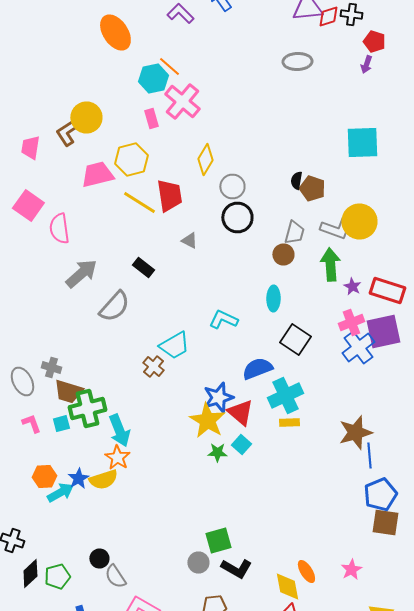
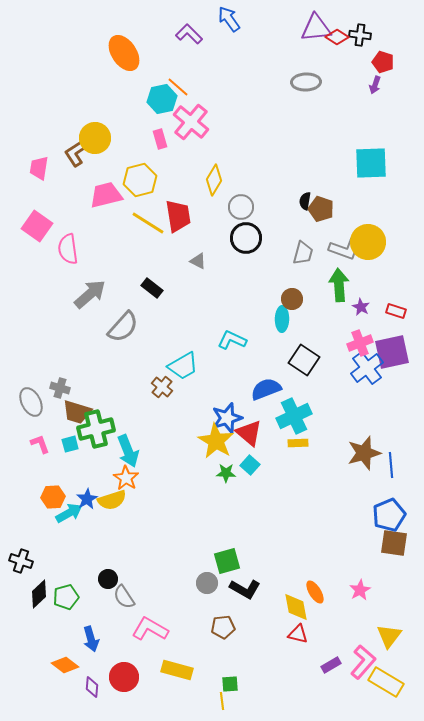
red diamond: (328, 16) -> (337, 37), turned 50
brown circle: (283, 254) -> (292, 299), moved
red rectangle: (387, 290) -> (396, 311), size x0.6
blue line: (369, 456) -> (391, 465), moved

